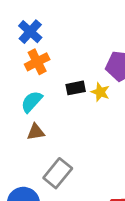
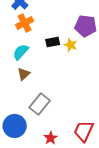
brown triangle: (36, 132) -> (24, 74), turned -32

